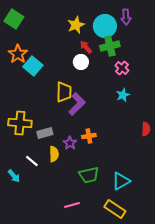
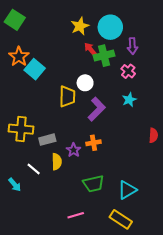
purple arrow: (126, 17) -> (132, 46), moved
green cross: (110, 46) -> (104, 56), moved
white circle: (81, 62) -> (85, 83), moved
purple L-shape: (77, 104) -> (97, 109), moved

